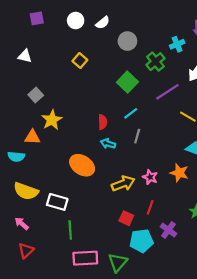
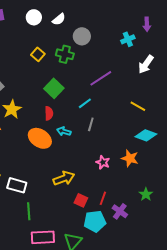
green cross: (156, 62) -> (65, 54), moved, turned -36
green square: (127, 82) -> (54, 88), moved
purple line: (167, 92) -> (101, 78), moved
red semicircle: (103, 122) -> (49, 113), moved
orange ellipse: (82, 165) -> (40, 138), moved
yellow arrow: (123, 184) -> (64, 178), moved
red line: (150, 207) -> (103, 198), moved

